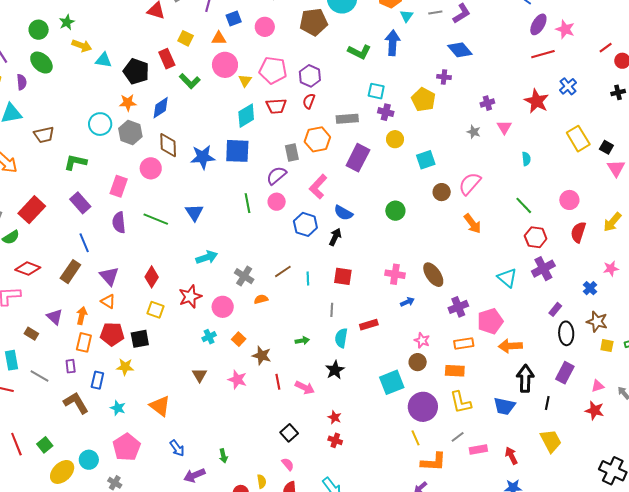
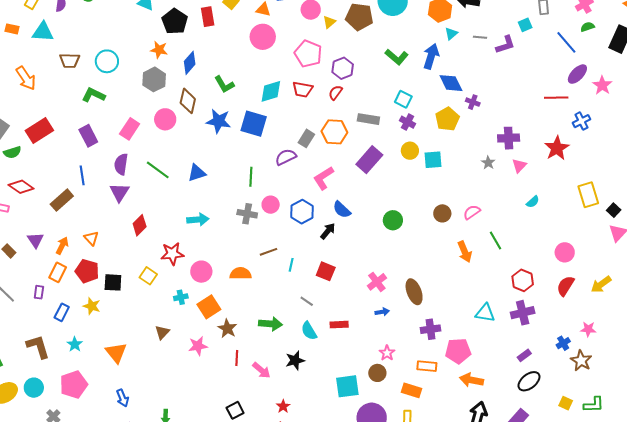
blue diamond: (460, 50) -> (451, 83), moved
red line: (543, 54) -> (556, 98), moved
green L-shape: (190, 81) -> (224, 84), moved
yellow triangle: (245, 81) -> (329, 22), moved
blue cross: (568, 86) -> (582, 121), moved
purple cross: (487, 103) -> (509, 138), size x1.5
blue diamond: (161, 108) -> (190, 63), turned -30
cyan circle: (100, 124) -> (107, 61), moved
gray rectangle: (292, 153) -> (306, 138), turned 30
cyan semicircle: (526, 159) -> (533, 202), turned 40
cyan square: (426, 160) -> (433, 160), moved
pink semicircle: (470, 184) -> (472, 212), size x0.7
pink circle: (277, 202) -> (271, 205), moved
green line: (524, 205) -> (495, 240), moved
blue triangle: (194, 212) -> (197, 173), turned 30
pink cross: (395, 274) -> (377, 282), turned 30
purple triangle: (109, 276) -> (119, 192), moved
gray cross: (244, 276) -> (247, 214), moved, turned -36
cyan triangle: (507, 278) -> (485, 313), turned -45
orange semicircle: (261, 299) -> (240, 274), size x1.5
yellow square: (156, 310) -> (148, 276), moved
gray line: (332, 310) -> (307, 301), turned -72
brown star: (597, 322) -> (581, 361), moved
black ellipse: (566, 333) -> (529, 381), turned 40
cyan semicircle: (341, 338) -> (309, 331), turned -54
orange square: (239, 339) -> (209, 307), size x1.6
green arrow: (302, 341) -> (270, 324), size x1.6
pink star: (237, 380) -> (198, 346), turned 30
brown L-shape: (76, 403) -> (38, 347), moved

